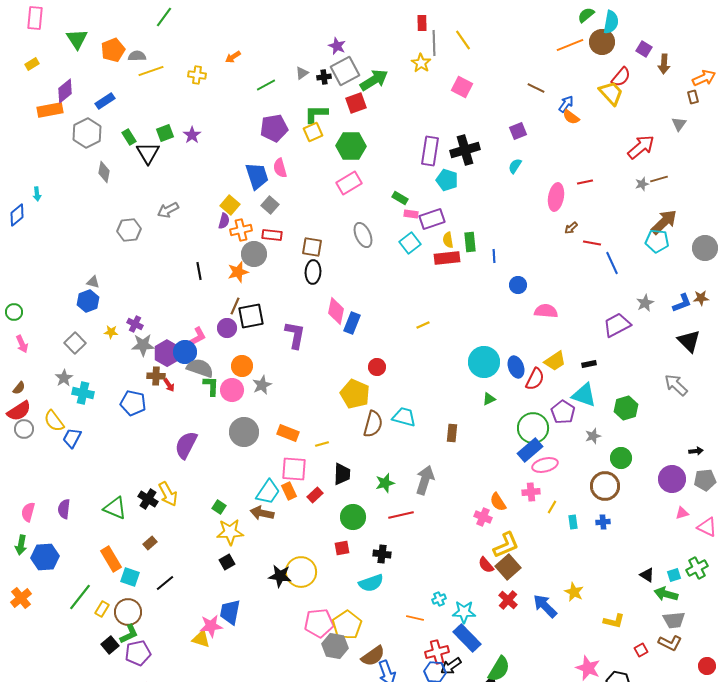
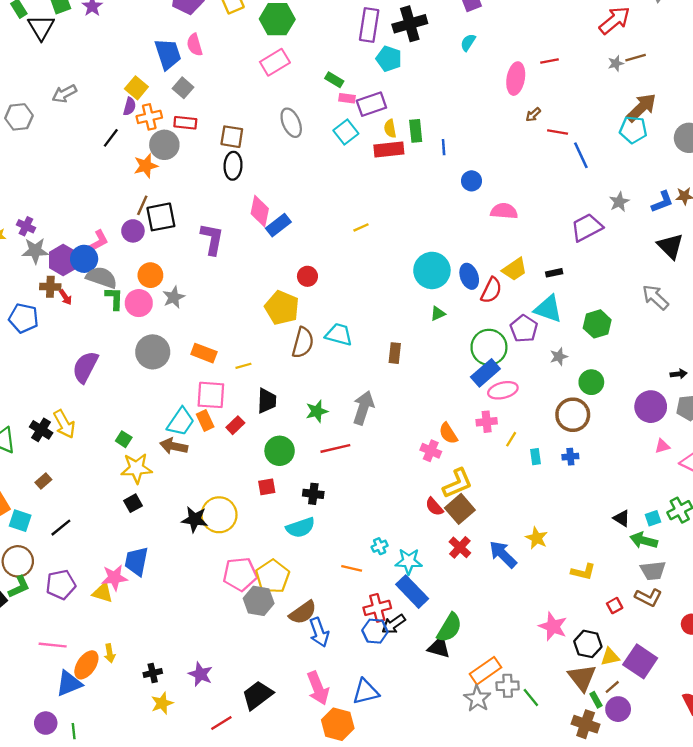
black line: (199, 271) -> (111, 138), moved, turned 48
blue rectangle: (352, 323) -> (278, 225), turned 30
purple pentagon: (138, 653) -> (61, 585), moved

